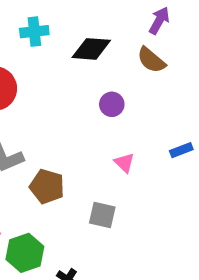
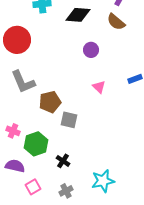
brown pentagon: (47, 186) -> (50, 102), turned -30
gray square: (102, 215) -> (69, 120), moved

